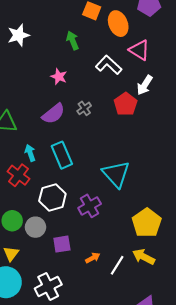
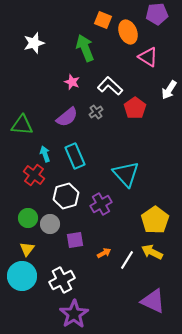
green arrow: (73, 41) -> (85, 48), size x1.5
white L-shape: (109, 65) -> (110, 86), moved
white arrow: (145, 85) -> (169, 90), moved

